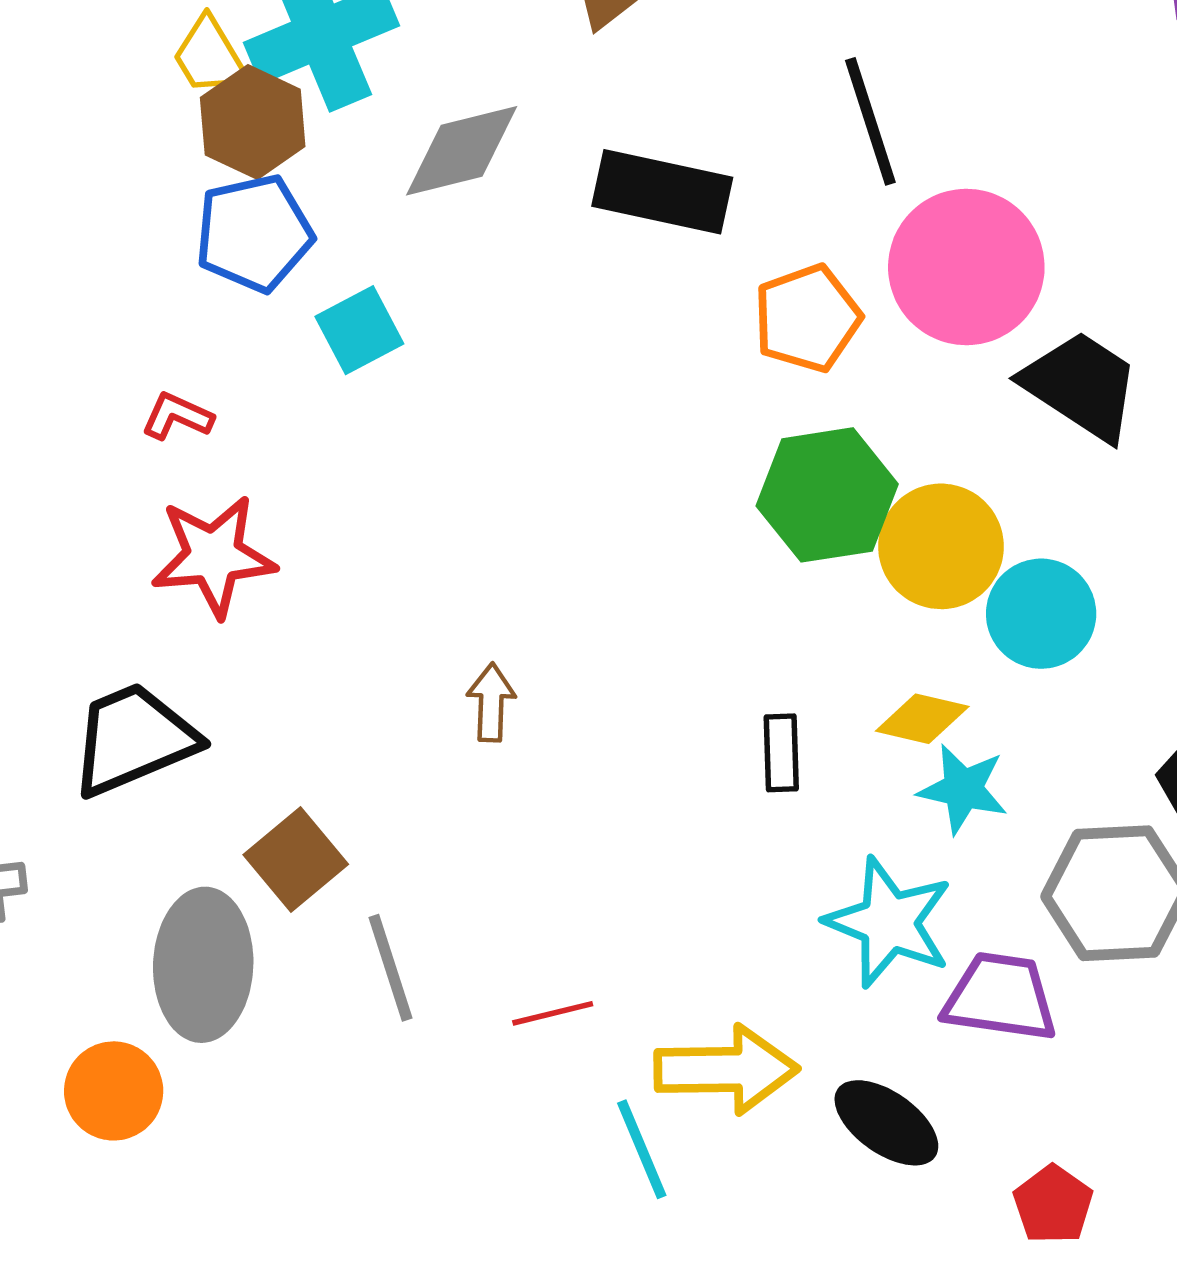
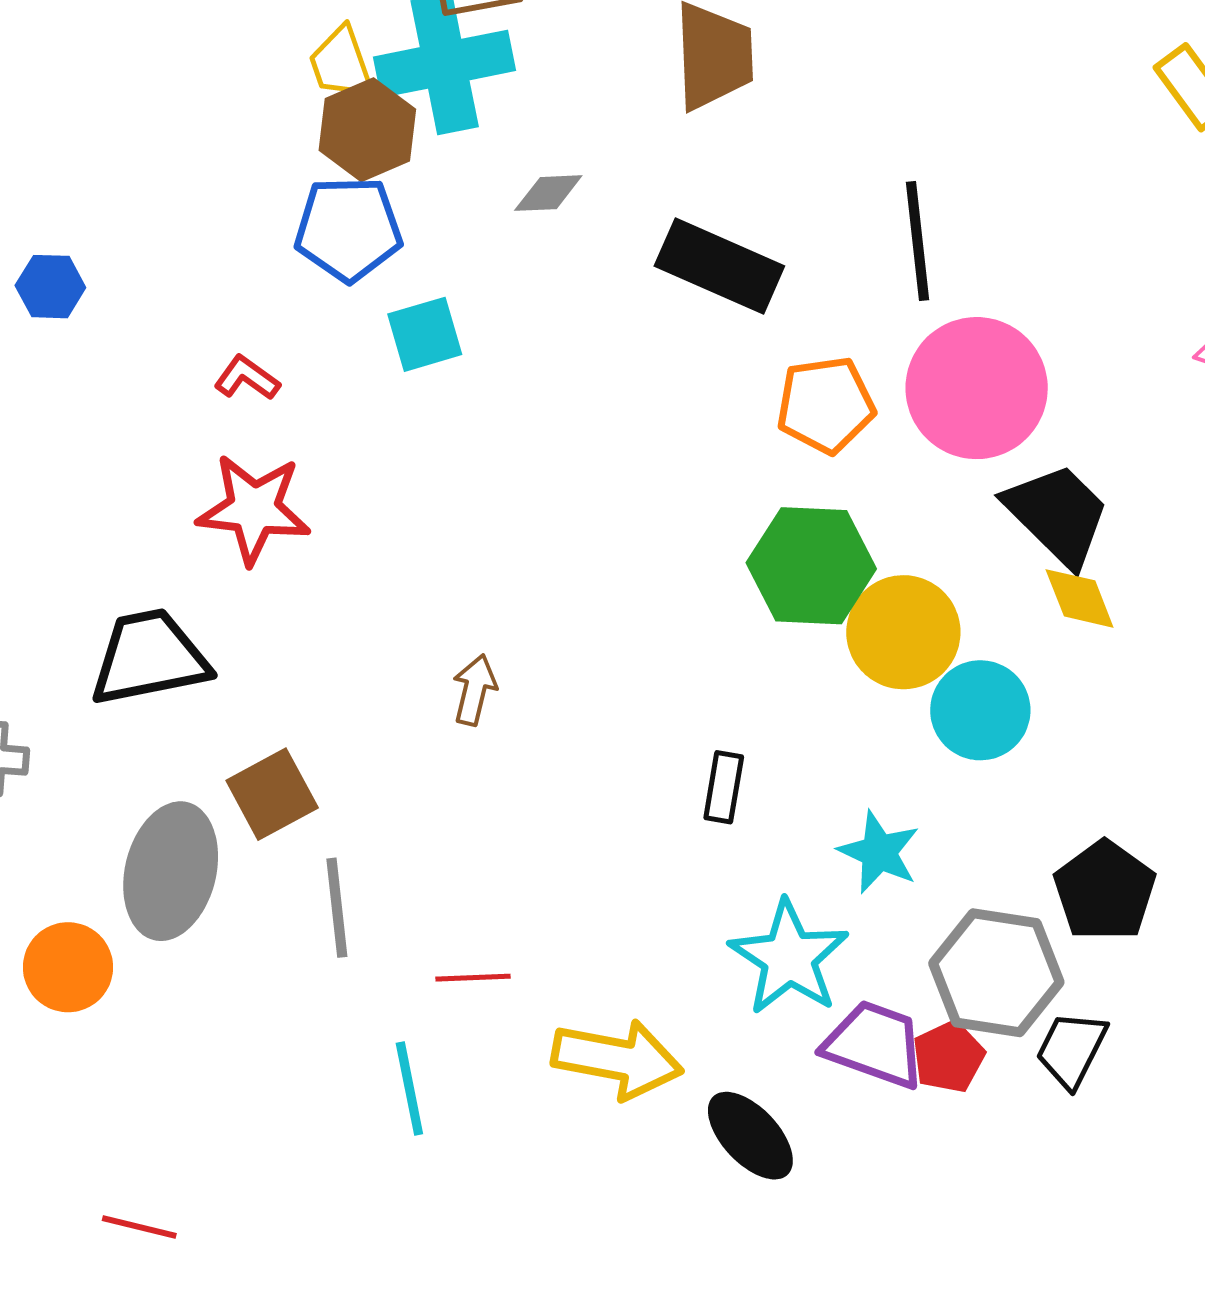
gray diamond: (462, 151) -> (548, 193), size x0.6
yellow diamond: (922, 719) -> (1080, 598), moved, turned 44
cyan line: (642, 1149) -> (409, 1089), moved
red pentagon: (1053, 1205) -> (948, 1057), moved

